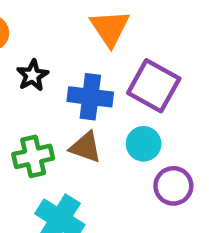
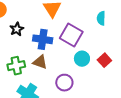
cyan circle: (144, 144) -> (82, 59), moved
purple circle: (173, 186) -> (64, 83), moved

